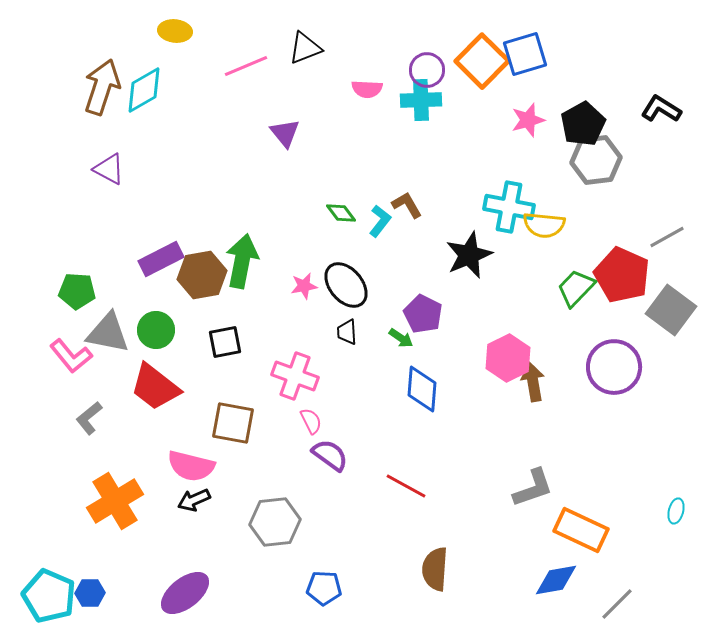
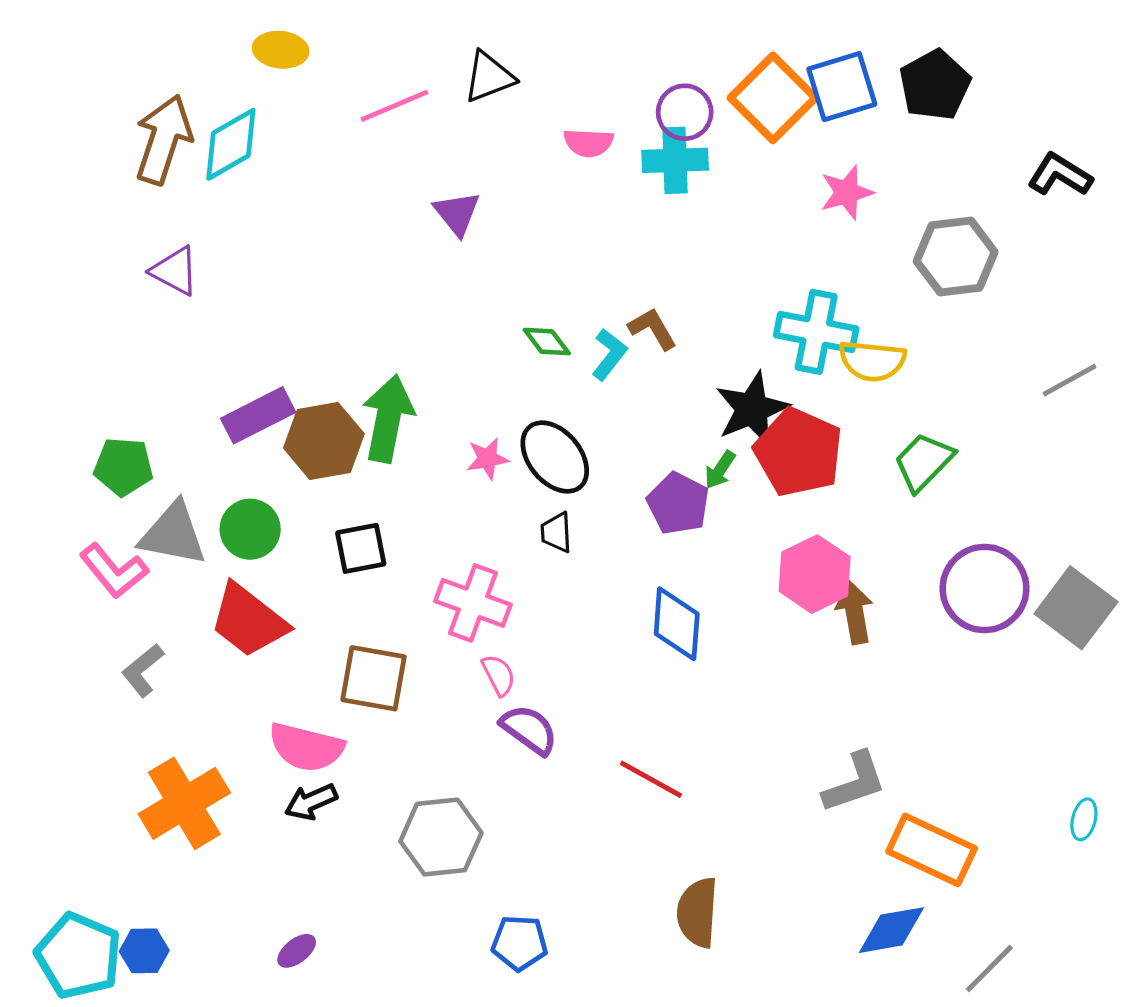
black pentagon: (583, 124) -> (935, 85), moved
red pentagon: (622, 275) -> (798, 452), moved
gray square: (671, 310) -> (1076, 608), moved
green arrow: (401, 338) -> (720, 470), moved, turned 90
purple ellipse: (185, 593) -> (297, 951), size x0.5

